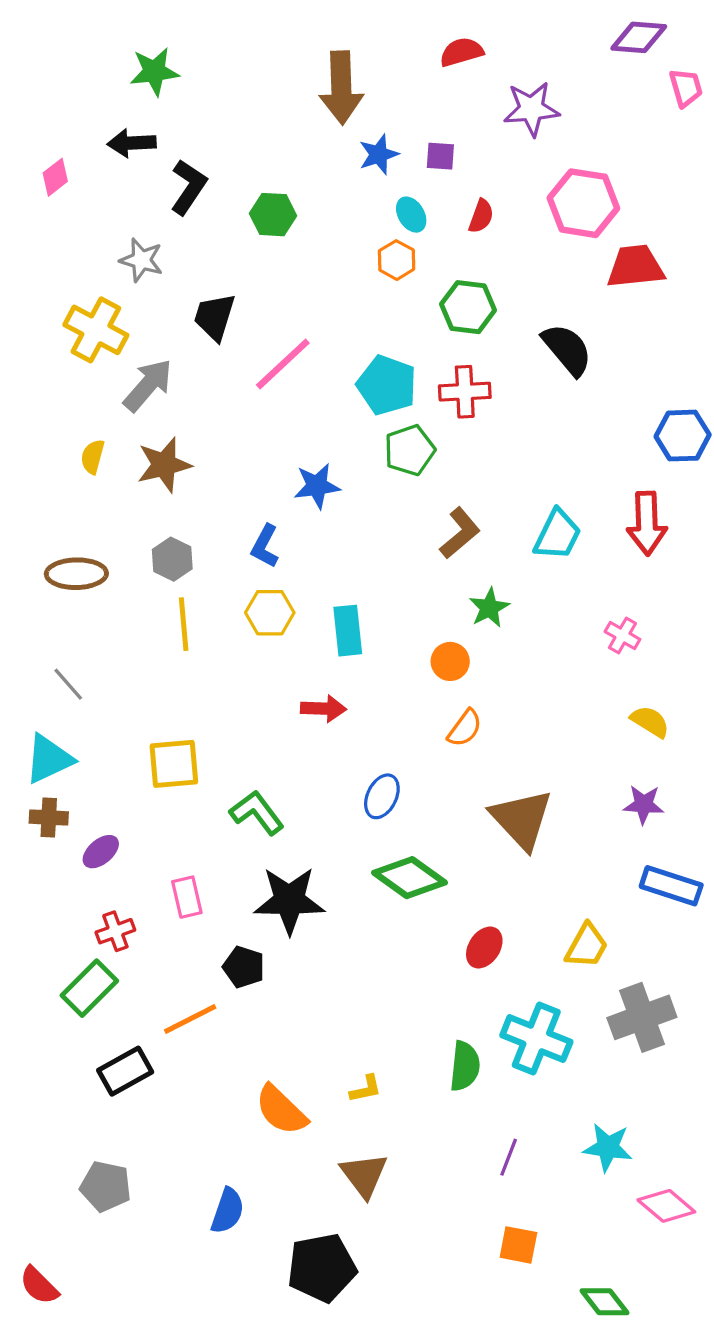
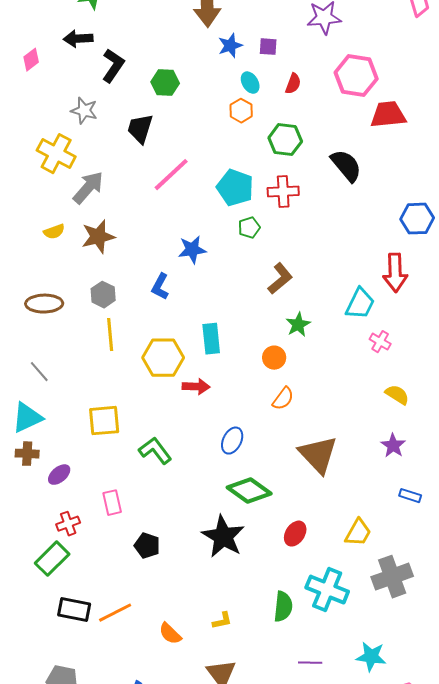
black trapezoid: (215, 317) -> (140, 129), moved
green pentagon: (410, 450) -> (249, 228), size x0.7
yellow semicircle: (93, 457) -> (54, 232), turned -125
cyan trapezoid: (557, 535) -> (360, 304), moved
yellow hexagon: (270, 613) -> (163, 358), moved, size x1.4
purple star: (644, 804) -> (393, 446), turned 30
blue rectangle: (671, 886) -> (410, 496), size x0.6
black star: (289, 900) -> (223, 537), moved, turned 30
orange line: (190, 1019) -> (115, 613), moved
black rectangle: (125, 1071) -> (74, 610), turned 40
orange semicircle: (281, 1110) -> (170, 634), size x0.7
purple line: (509, 1157) -> (310, 663), turned 70

